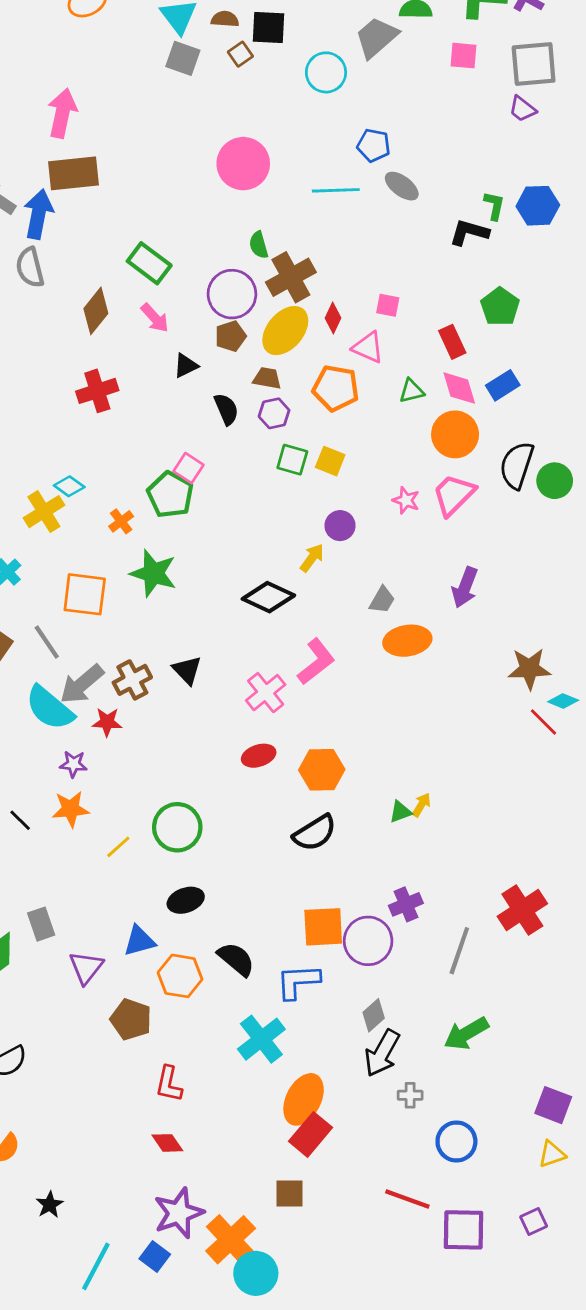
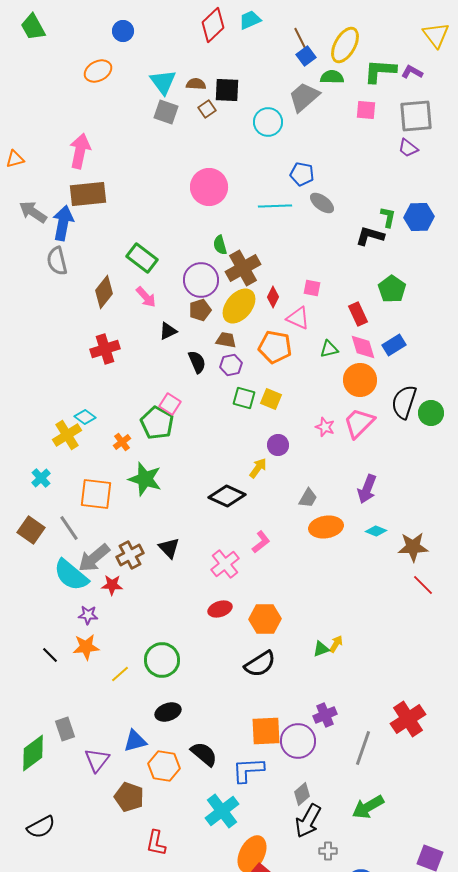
pink L-shape: (316, 662) -> (261, 542), size x0.7
cyan diamond: (563, 701) -> (376, 531), moved

